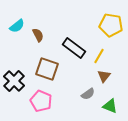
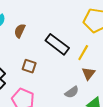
brown semicircle: (38, 35) -> (20, 31), turned -128
brown square: (47, 69) -> (29, 66), size x0.6

